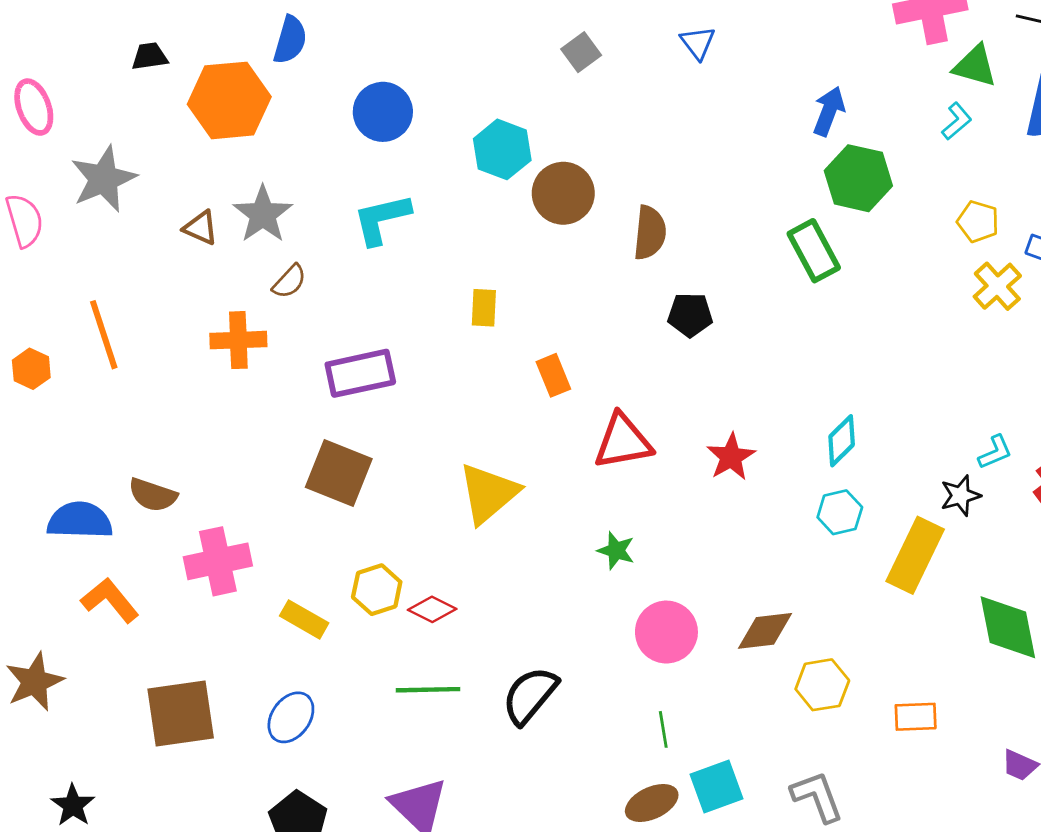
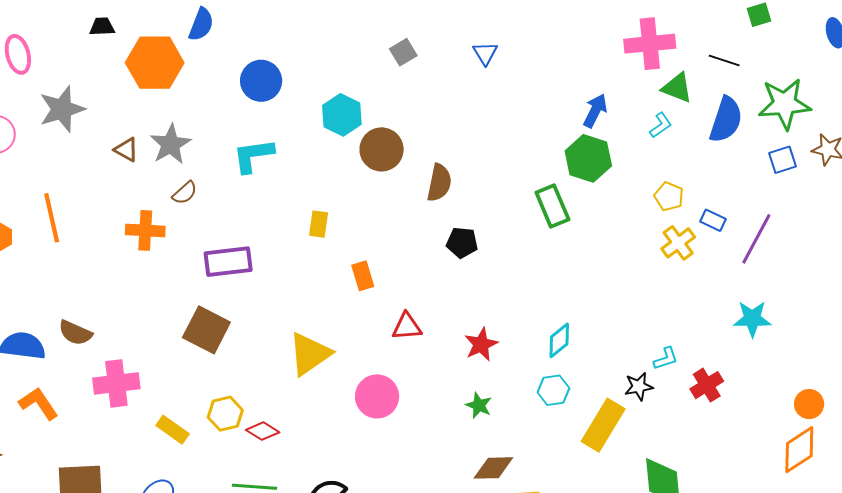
blue arrow: (829, 111) -> (595, 111), moved
red triangle: (623, 441) -> (407, 327), size x0.7
green star: (616, 551) -> (479, 405), moved
pink circle: (666, 632) -> (377, 396), moved

